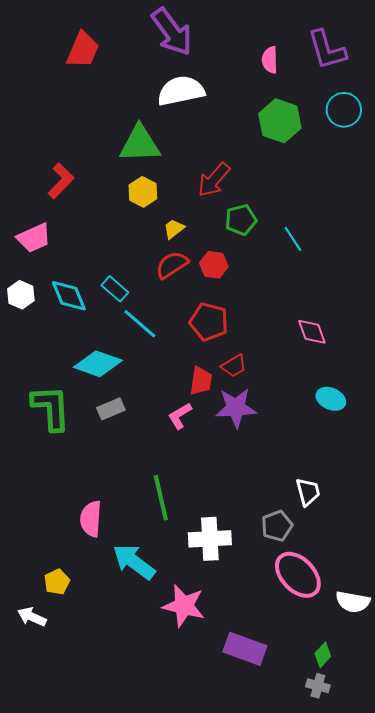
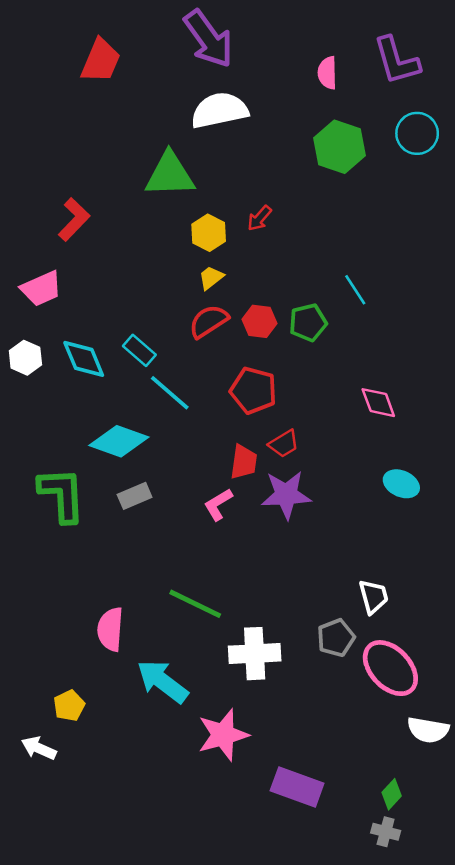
red arrow: (214, 180) -> (259, 218), size x0.6
yellow hexagon: (143, 192) -> (209, 233), moved
green pentagon: (241, 220) -> (308, 323), moved
green line: (161, 498) -> (195, 604), turned -51
pink ellipse: (298, 575) -> (390, 668), moved
pink star: (184, 606) -> (223, 735), turned -30

